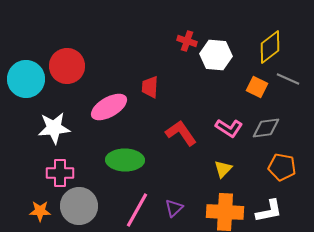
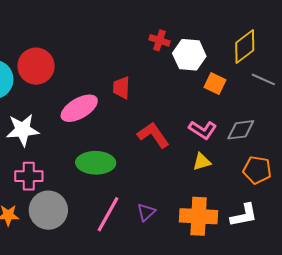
orange square: (257, 87) -> (215, 84), moved
yellow triangle: (223, 169) -> (202, 162), moved, turned 30

